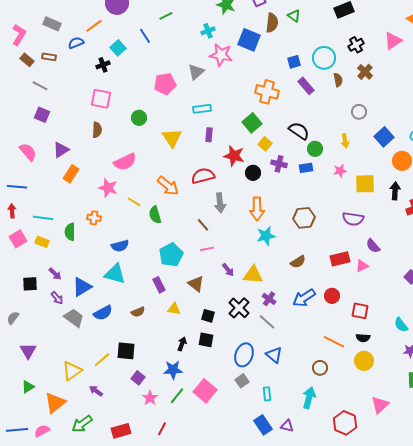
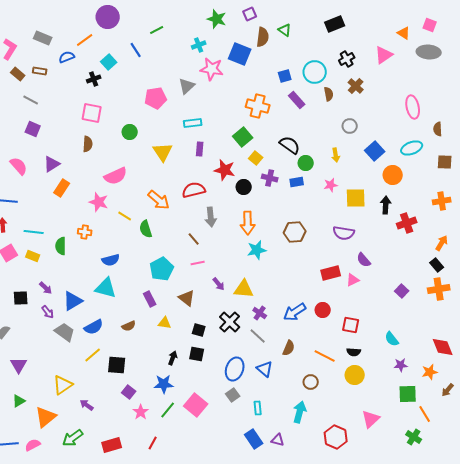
brown semicircle: (298, 262) -> (289, 348), moved, turned -35
yellow line: (102, 360) -> (93, 355), moved

